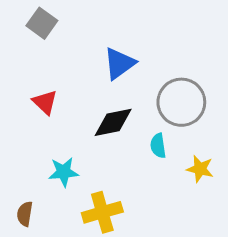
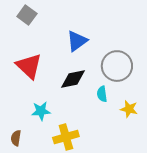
red triangle: (45, 102) -> (29, 66), size x1.6

